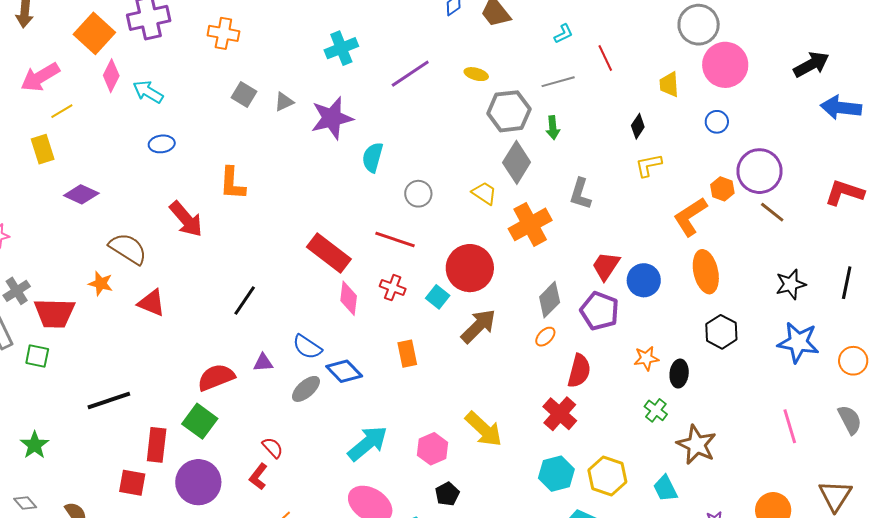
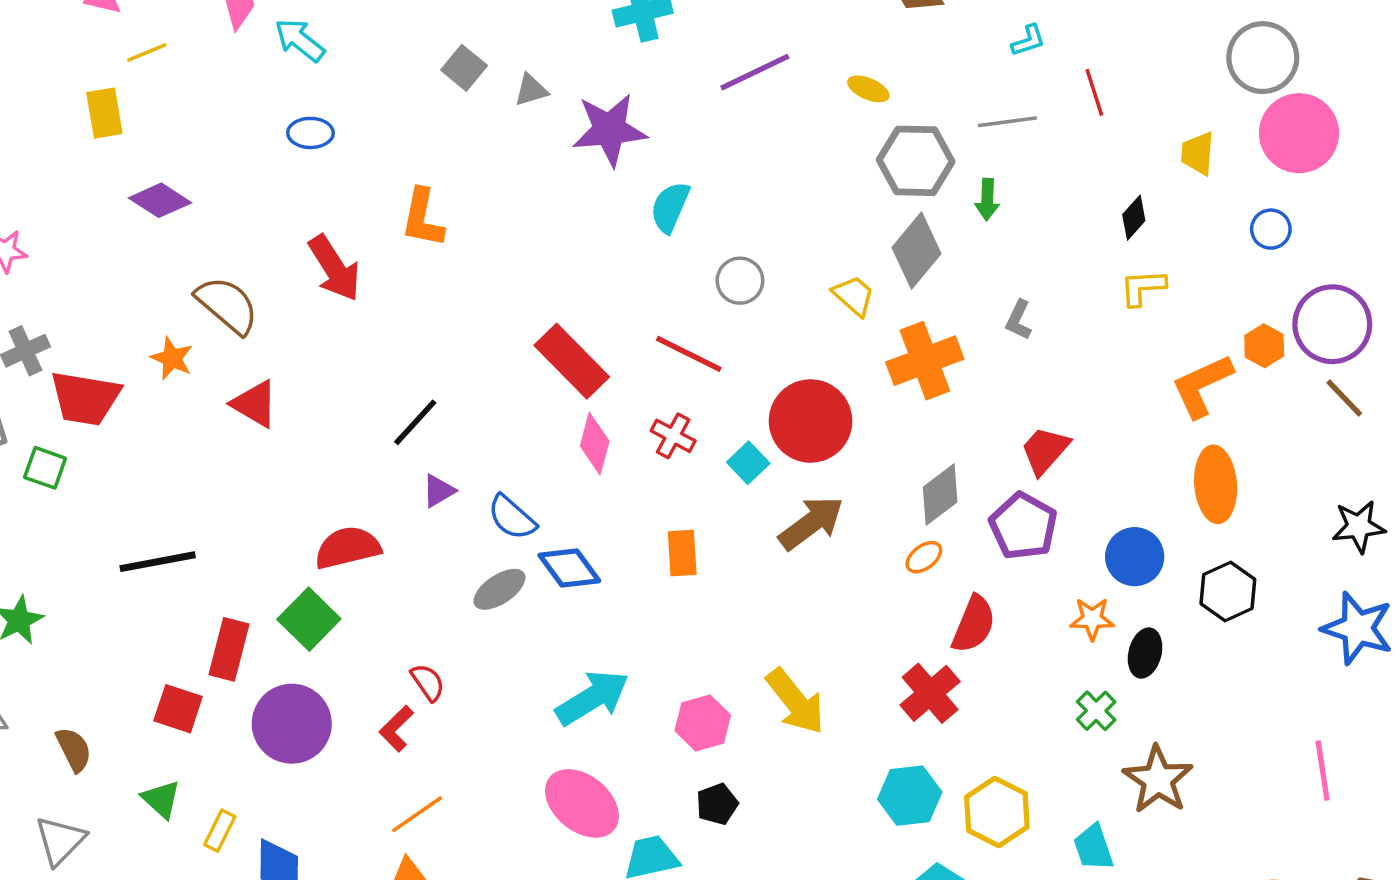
gray L-shape: (580, 194) -> (1019, 320), size x0.7
blue circle: (644, 280) -> (1135, 557), moved
purple triangle: (263, 363) -> (439, 491), moved, turned -35

